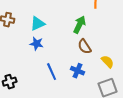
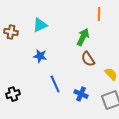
cyan triangle: (38, 24) -> (40, 25), moved
blue cross: (78, 71) -> (81, 94), moved

